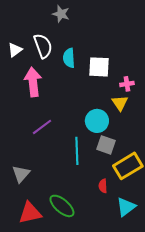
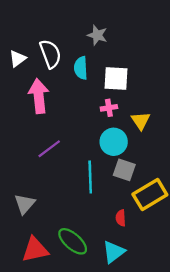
gray star: (61, 14) -> (97, 35), moved
pink cross: (127, 84) -> (109, 108), moved
cyan triangle: (126, 207) -> (114, 252), moved

